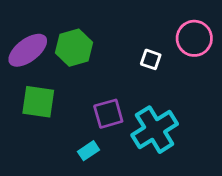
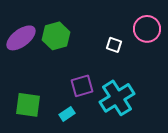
green square: (38, 102) -> (28, 105), moved

